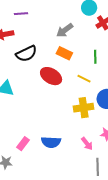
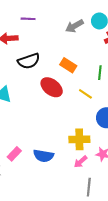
gray arrow: (65, 30) -> (74, 26), moved
yellow cross: (84, 108) -> (79, 139), moved
pink arrow: (87, 144) -> (81, 162), turned 80

